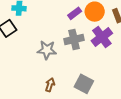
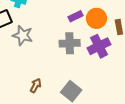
gray star: (47, 50) -> (23, 35), moved

